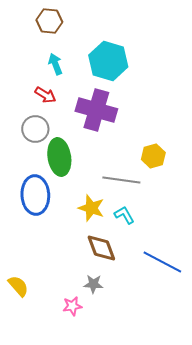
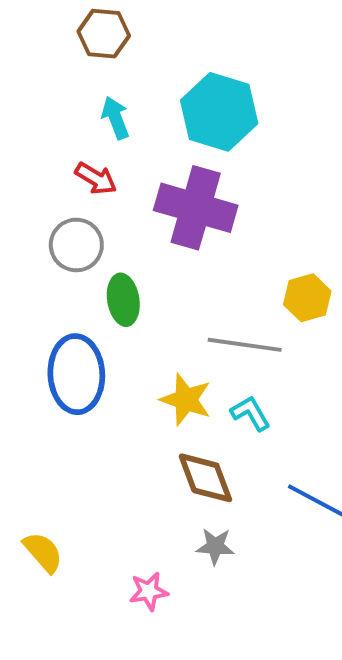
green ellipse: (59, 157) -> (123, 300), size x0.7
gray star: (93, 284) -> (215, 546), moved

